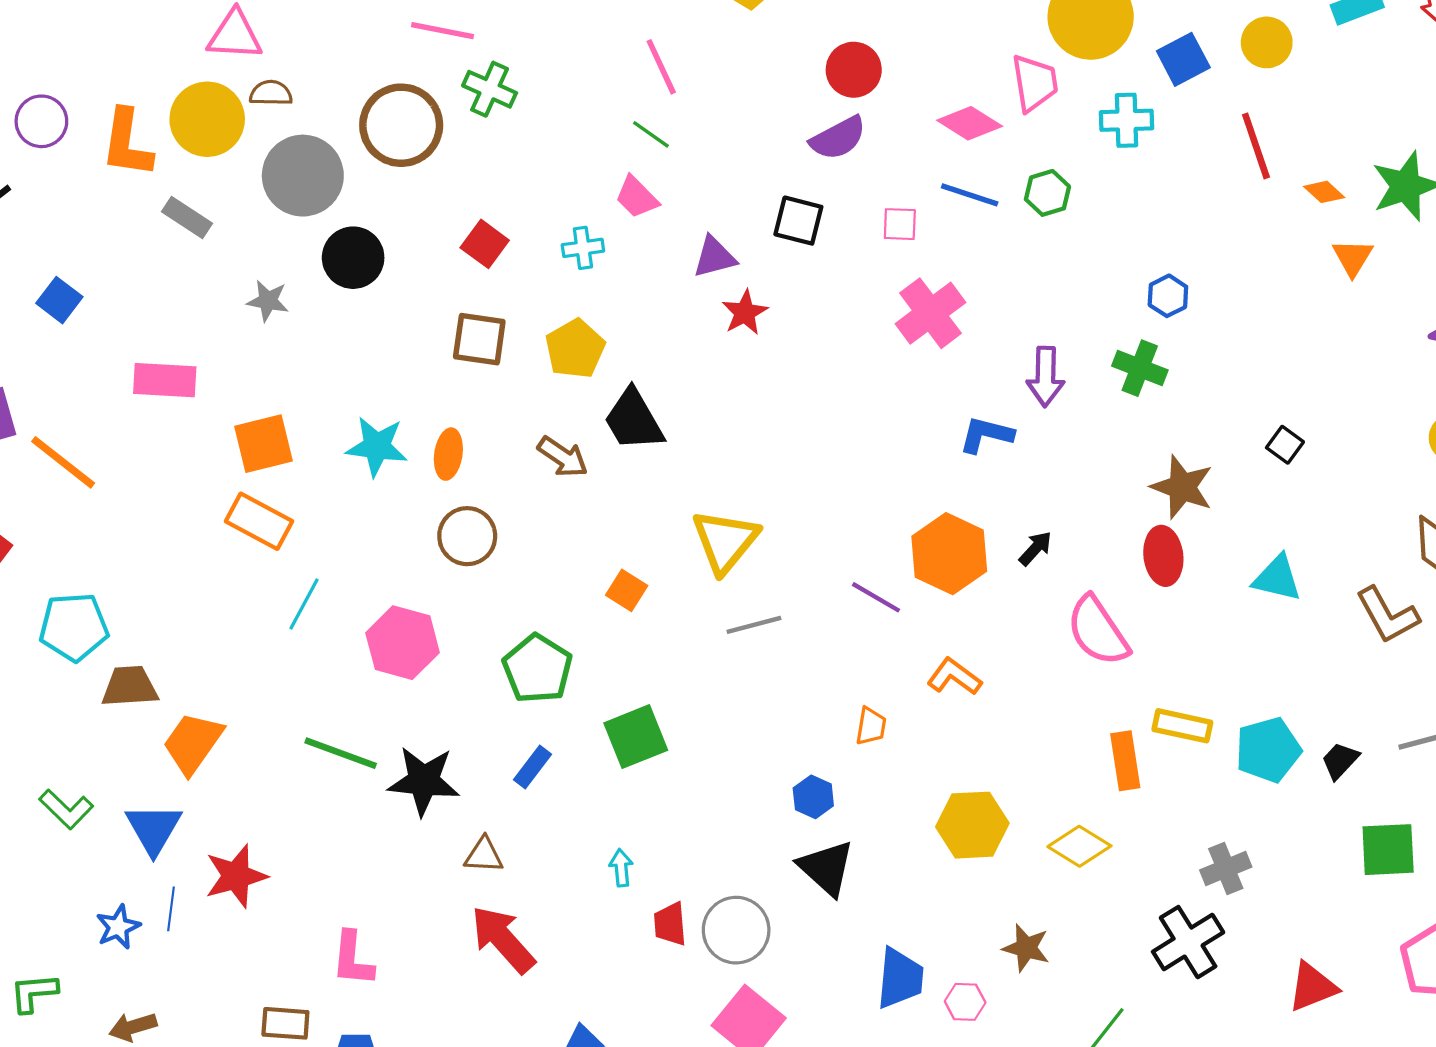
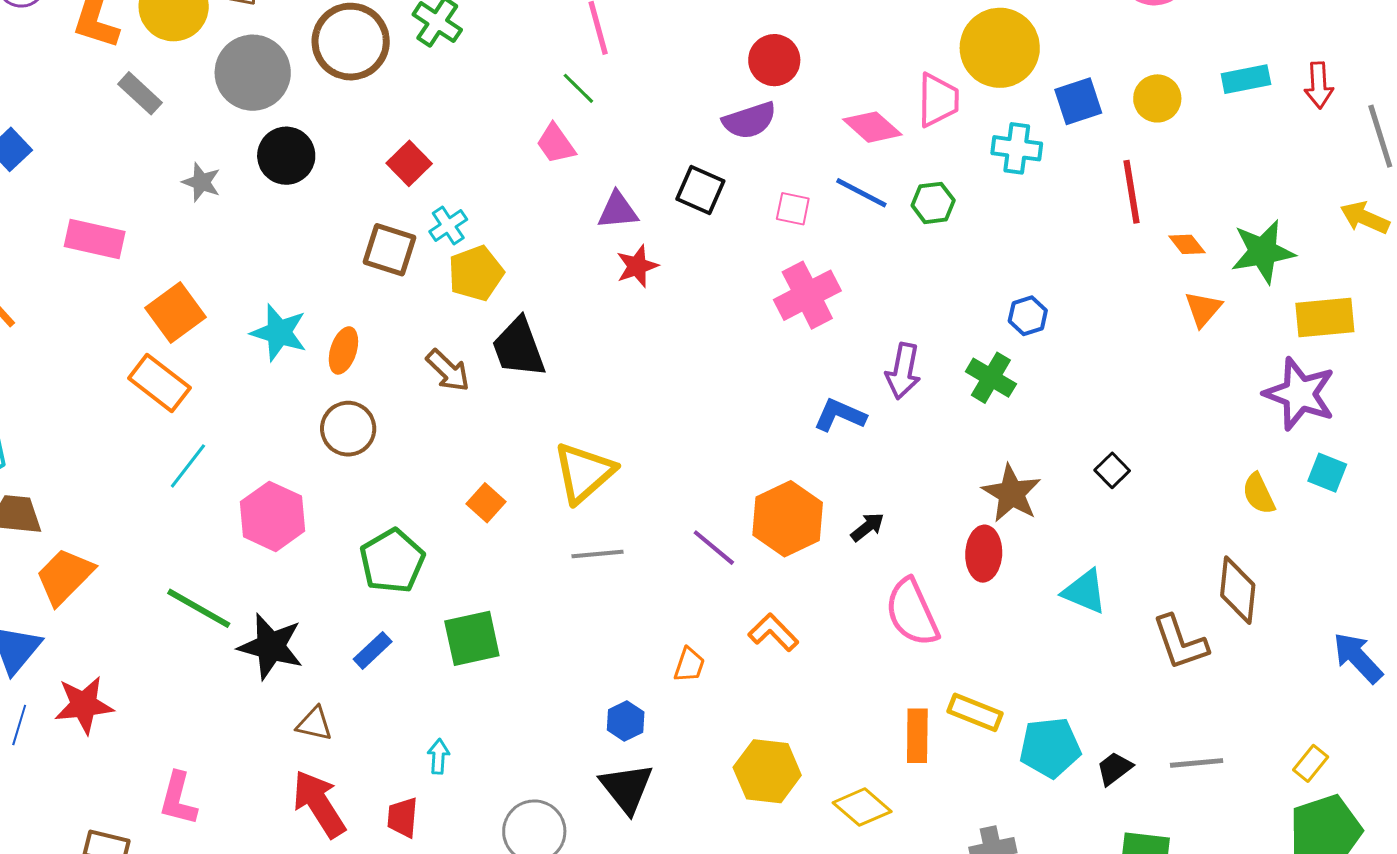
cyan cross: (583, 248) -> (448, 226), moved, turned -36
orange square: (264, 444) -> (176, 312), turned -32
red trapezoid: (670, 924) -> (403, 817), moved

